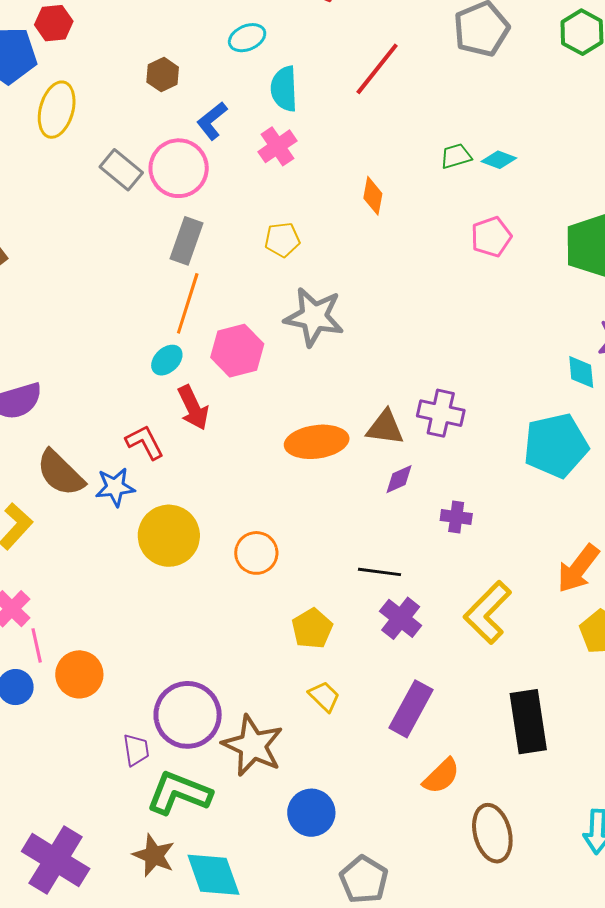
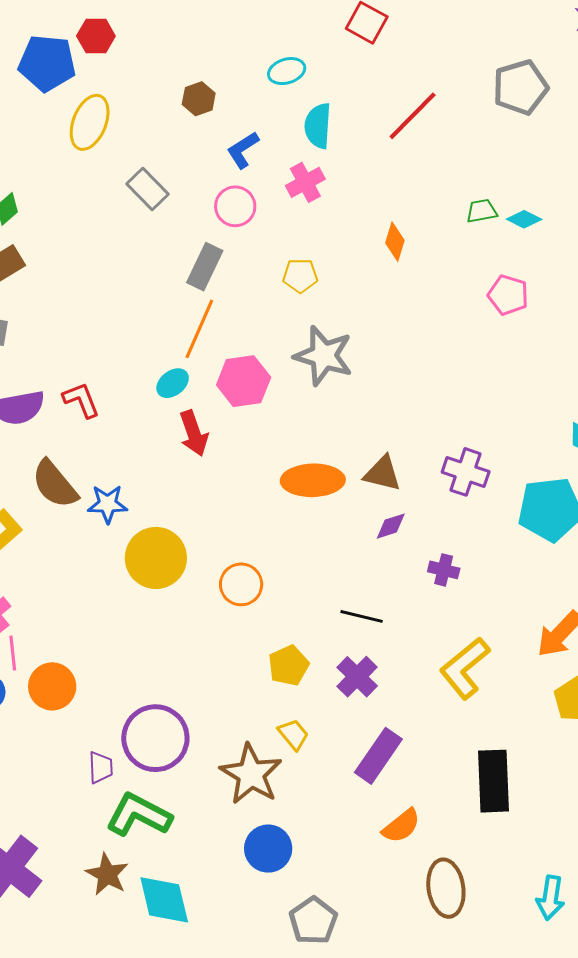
pink circle: (179, 168) -> (235, 206), moved, size x0.7
pink pentagon: (491, 237) -> (508, 295), turned 30
purple cross: (441, 413) -> (466, 472), moved
red L-shape: (145, 442) -> (81, 400), moved
purple cross: (401, 618) -> (357, 677), moved
brown star: (253, 746) -> (251, 774), moved

